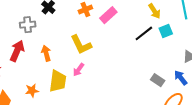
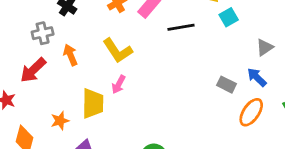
black line: (144, 33) -> (181, 27), moved, turned 36
red arrow: (17, 51) -> (33, 70), turned -150
orange arrow: (46, 53) -> (70, 55), moved

